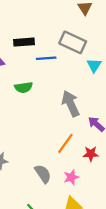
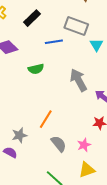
black rectangle: (24, 42) -> (32, 18), moved, turned -36
orange line: (65, 143) -> (46, 119), moved

